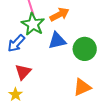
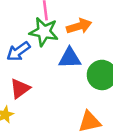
green star: (33, 24) -> (44, 32), turned -30

